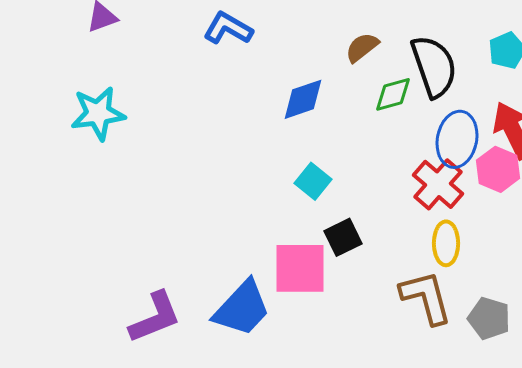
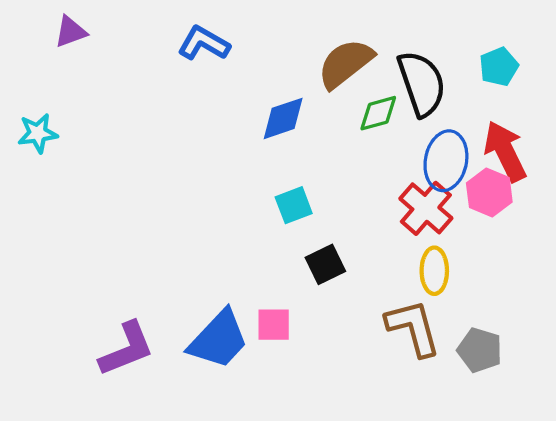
brown semicircle: (362, 47) -> (345, 63), size x1.6
cyan star: (98, 113) -> (38, 133), moved, size x0.7
cyan square: (313, 181) -> (294, 205), turned 30
pink square: (300, 268) -> (274, 325), moved, size x0.6

